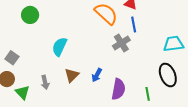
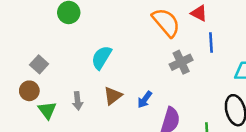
blue line: (134, 24) -> (211, 43), moved

